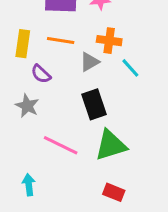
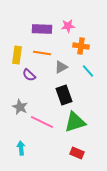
orange cross: (109, 41) -> (81, 46), moved
gray star: (27, 106) -> (20, 107), moved

